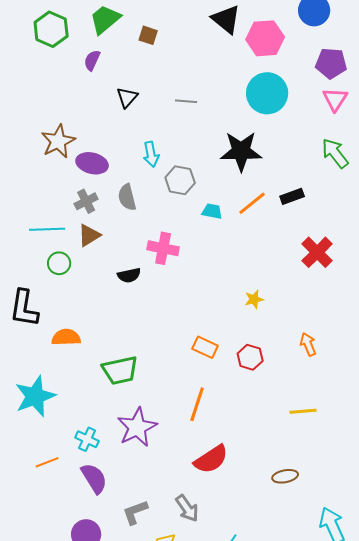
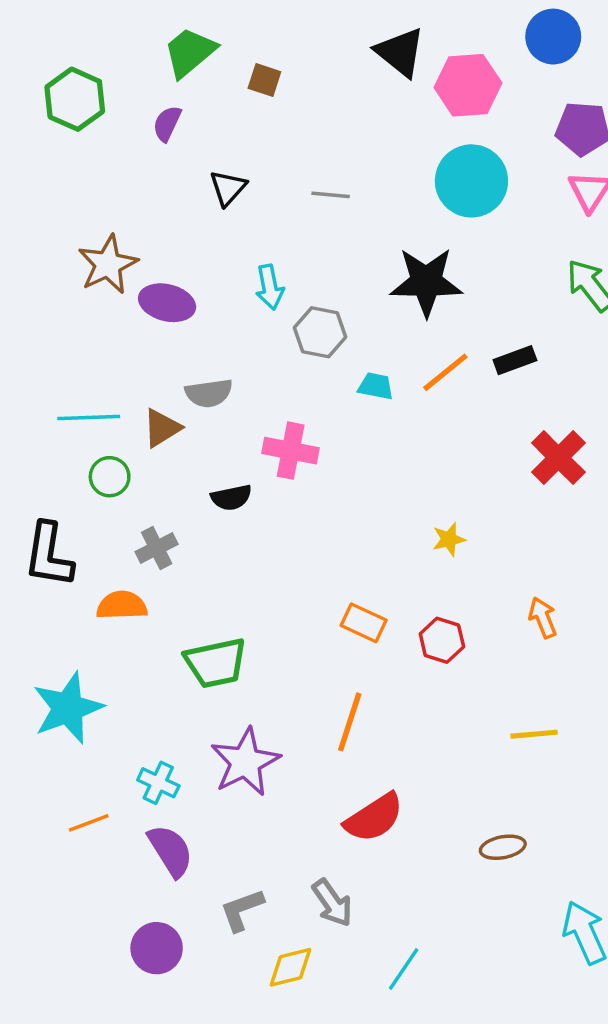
green hexagon: (51, 29) -> (75, 99), moved
gray semicircle: (127, 197) -> (209, 393), moved, turned -84
gray cross: (86, 201) -> (157, 548), moved

